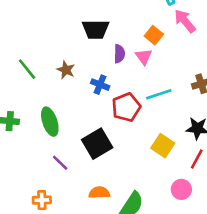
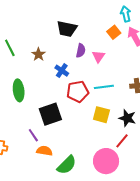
orange square: (154, 35) -> (114, 32), moved
yellow square: (163, 146) -> (101, 115), moved, turned -30
purple line: (60, 163) -> (33, 135), moved
pink circle: (181, 189) -> (106, 161), size x1.6

